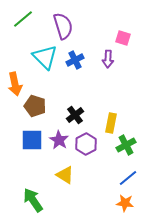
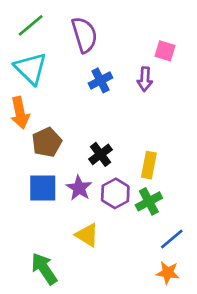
cyan triangle: (45, 57) -> (31, 68), moved
brown pentagon: (35, 106) -> (47, 142), turned 30
green cross: (126, 145) -> (149, 201), moved

